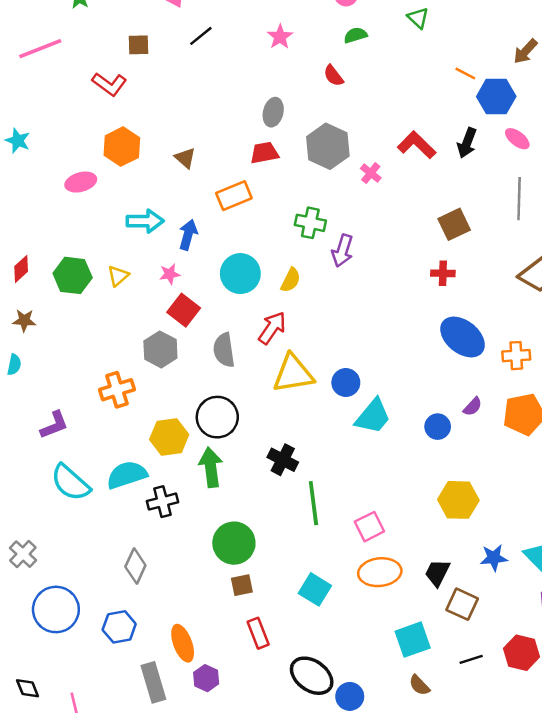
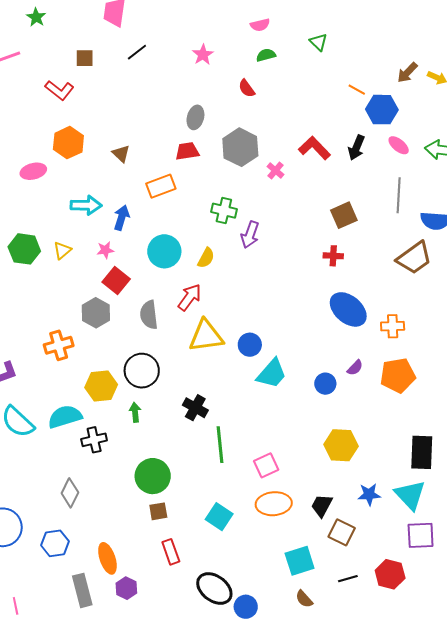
green arrow: (211, 467) -> (135, 412), size x0.6

